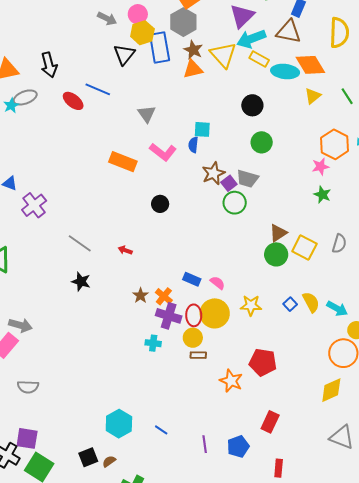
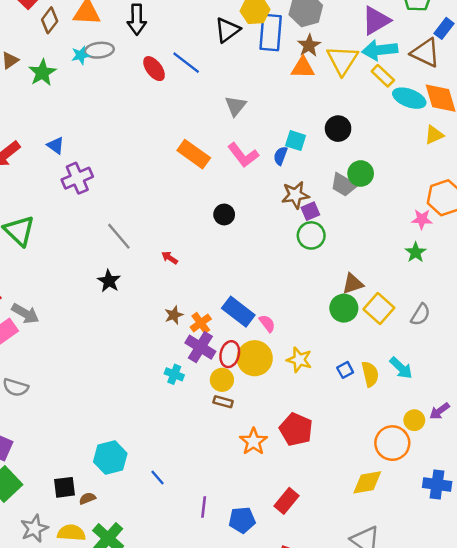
black circle: (252, 105) -> (338, 129), moved
gray trapezoid: (247, 179) -> (344, 185), moved
blue rectangle: (192, 279) -> (238, 312), size x1.5
cyan arrow: (337, 309) -> (401, 368), moved

